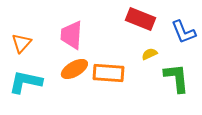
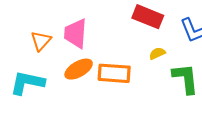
orange triangle: (21, 43) -> (41, 41), moved

